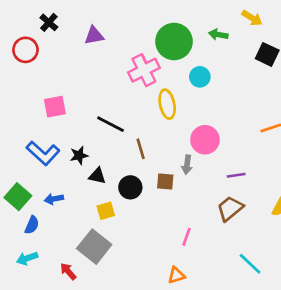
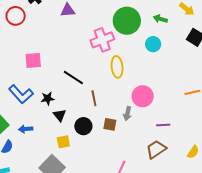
cyan circle: (200, 77) -> (153, 44), moved
black triangle: (97, 176) -> (60, 115), turned 32

